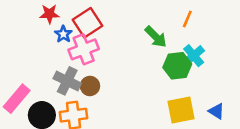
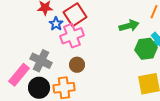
green arrow: (156, 37) -> (129, 26), turned -60
gray cross: (67, 81) -> (41, 61), moved

